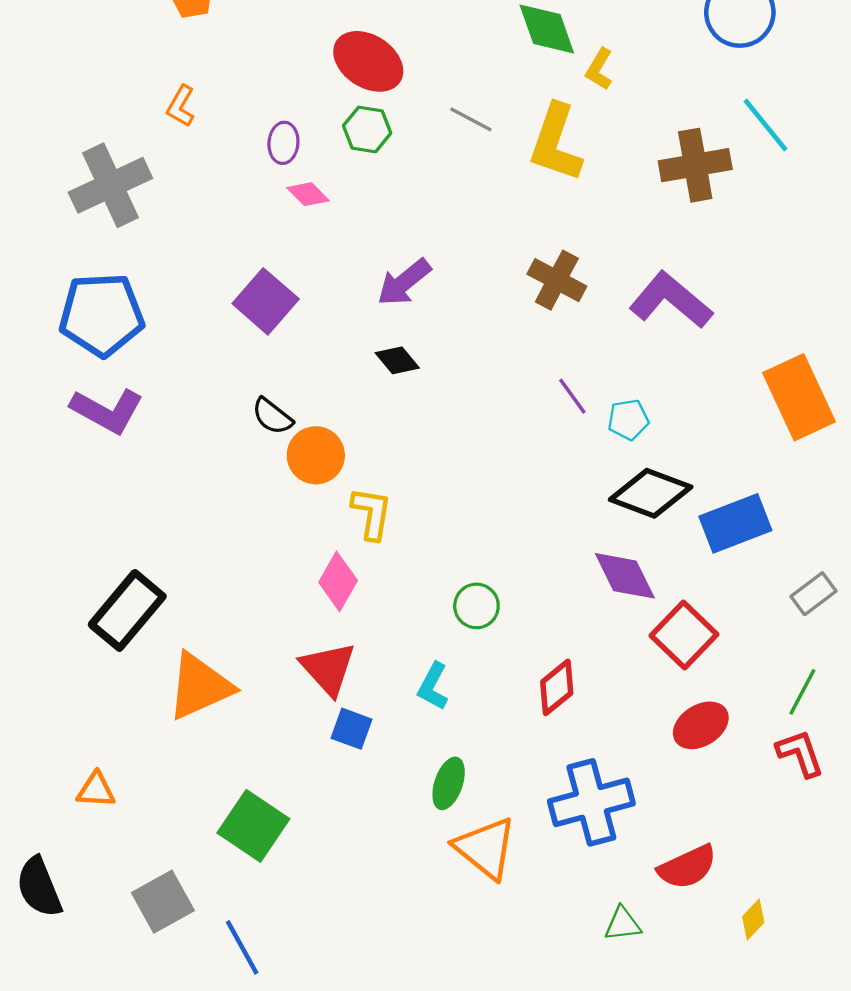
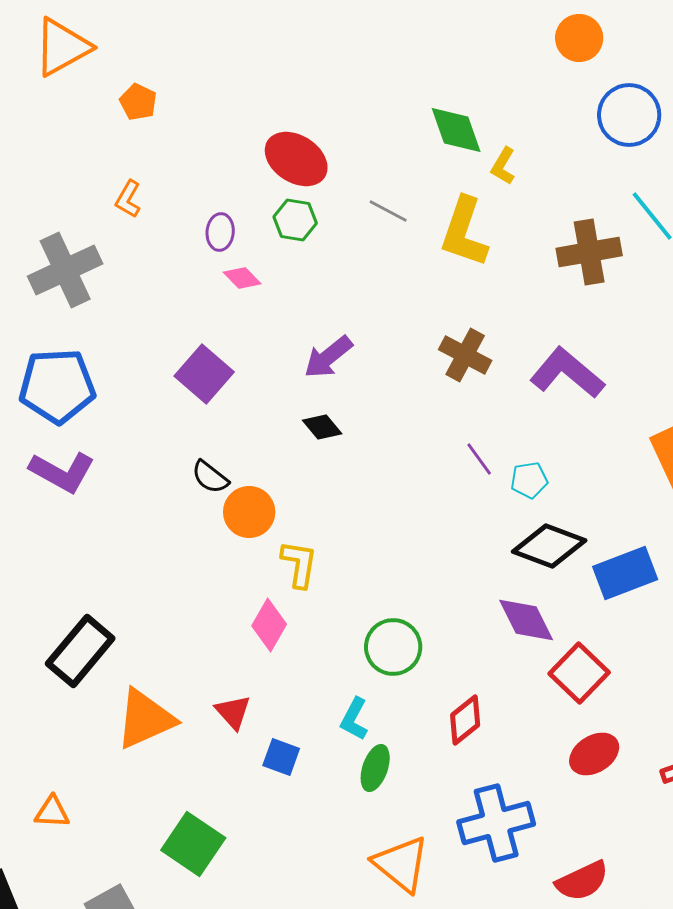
green circle: (476, 606) -> (393, 647), size x1.4
red triangle: (328, 668) -> (233, 712), moved, size x0.7
green ellipse: (449, 783) -> (375, 768), moved

